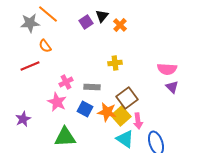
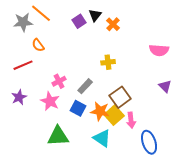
pink semicircle: (167, 69) -> (159, 50), moved
gray rectangle: (92, 87) -> (85, 86), turned -49
purple star: (23, 119) -> (19, 97), moved
cyan triangle: (125, 139) -> (102, 138), moved

